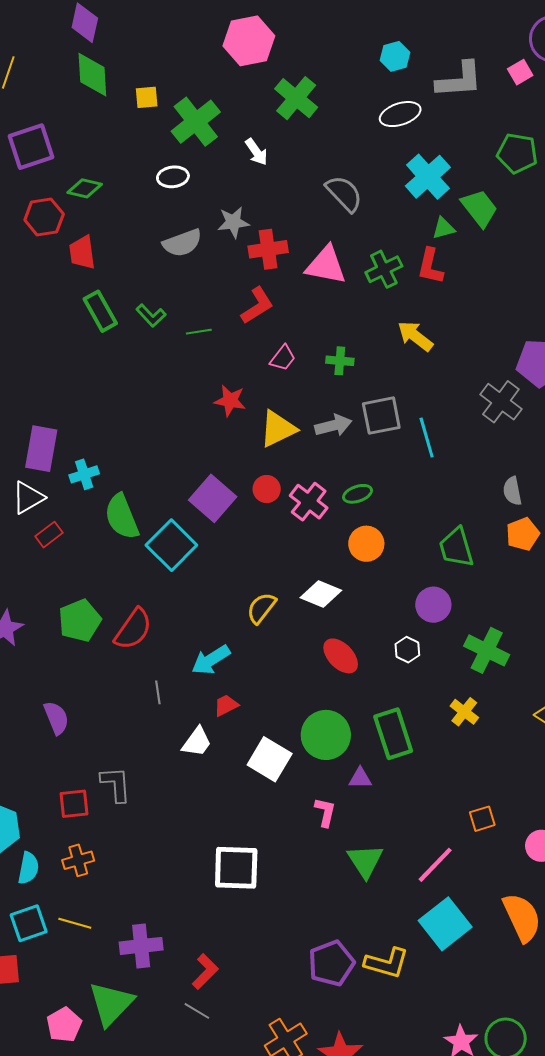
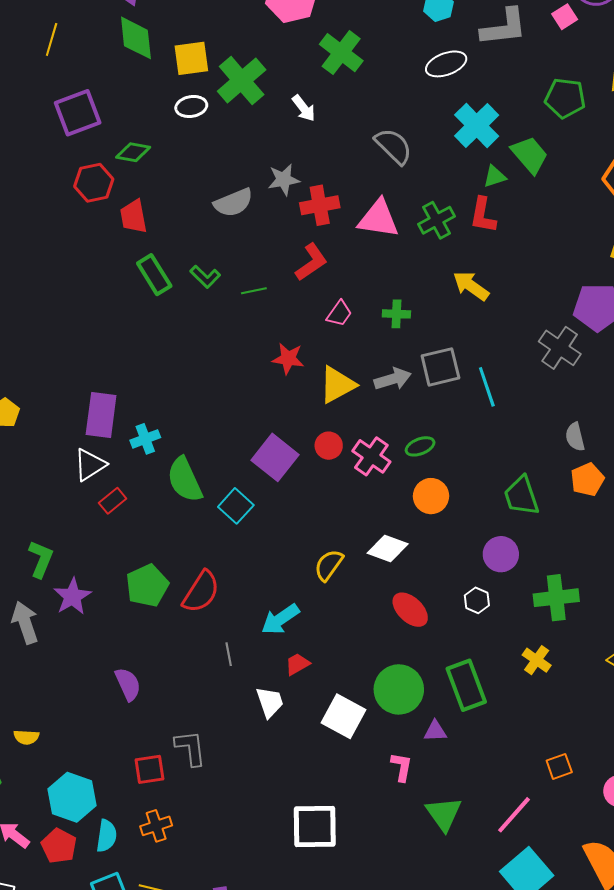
yellow square: (147, 97) -> (191, 58), size x1.5
white ellipse: (173, 177) -> (191, 106), moved
cyan square: (171, 545) -> (236, 506), size x0.7
green cross: (487, 650) -> (556, 598), turned -30
white trapezoid: (197, 742) -> (270, 702), turned -52

